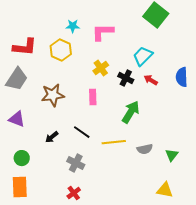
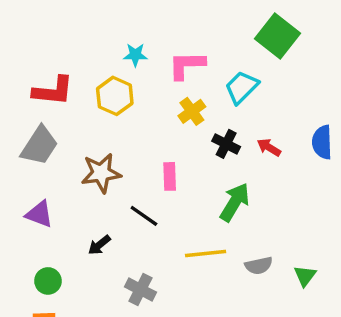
cyan trapezoid: (143, 56) -> (242, 87), moved
yellow cross: (101, 68) -> (192, 111), moved
black line: (82, 132) -> (144, 216), moved

